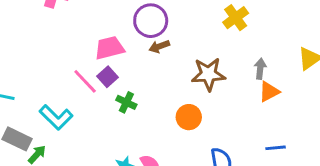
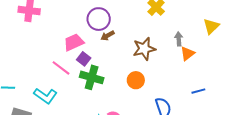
purple square: (108, 77) -> (84, 59), moved
green cross: (126, 102) -> (92, 77), size x1.6

